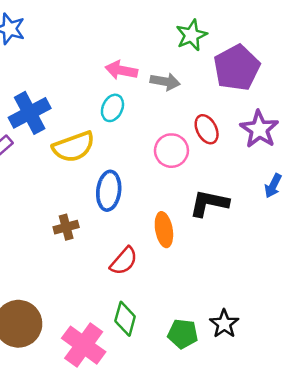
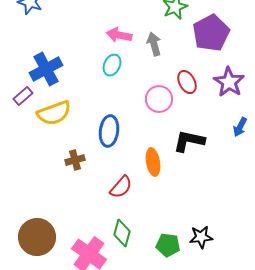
gray arrow: (165, 82) -> (154, 44), turned -115
yellow semicircle: (74, 147) -> (54, 113), moved
black star: (224, 324) -> (201, 237), turned 30

